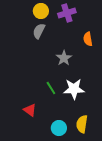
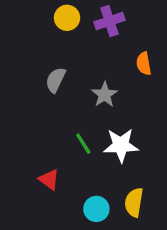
gray semicircle: (39, 31) -> (56, 80), moved

